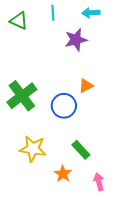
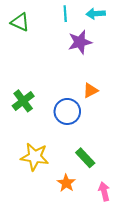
cyan line: (53, 13) -> (65, 14), moved
green cross: (22, 96) -> (23, 101), size x0.7

